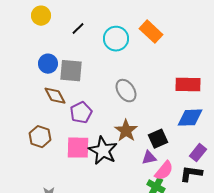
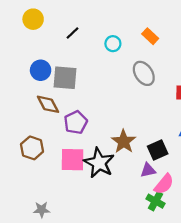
orange rectangle: (151, 32) -> (150, 36), size x0.7
cyan circle: (116, 39) -> (113, 44), size x0.6
gray ellipse: (126, 91) -> (144, 73), moved

